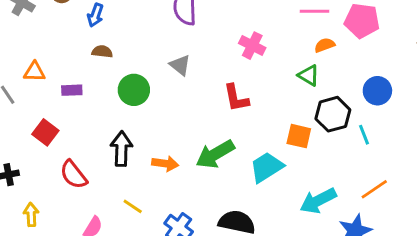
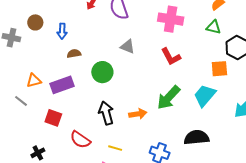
pink cross: (252, 46) -> (171, 19), size x1.4
purple rectangle: (72, 90) -> (62, 85), size x1.6
yellow line: (133, 206) -> (115, 148), moved

